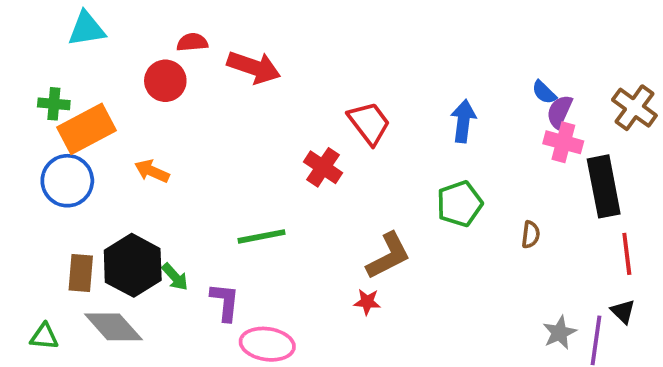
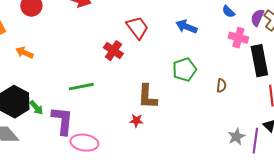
purple semicircle: (559, 112) -> (257, 18), moved
blue arrow: (463, 121) -> (186, 27), turned -75
brown L-shape: (388, 256) -> (147, 97), turned 120
purple L-shape: (225, 302) -> (62, 121), size x1.4

